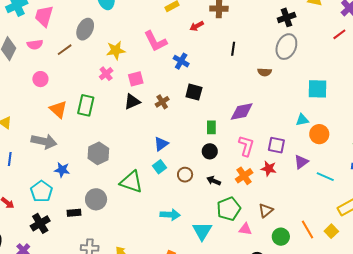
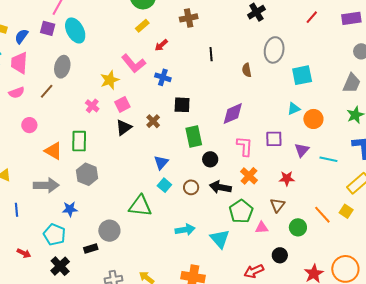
red arrow: (197, 26) -> (161, 45), moved
gray ellipse: (286, 47) -> (274, 50), moved
yellow star: (116, 50) -> (110, 80), moved
brown semicircle: (265, 72) -> (247, 70), turned 88
green rectangle: (211, 127) -> (194, 136), moved, size x1.5
gray hexagon: (98, 153) -> (87, 174), moved
red star: (269, 169) -> (287, 178), moved
black arrow: (214, 181) -> (220, 187), size x1.5

